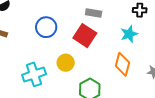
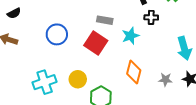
cyan star: (129, 34) -> (130, 36), moved
yellow circle: (66, 63) -> (78, 79), moved

